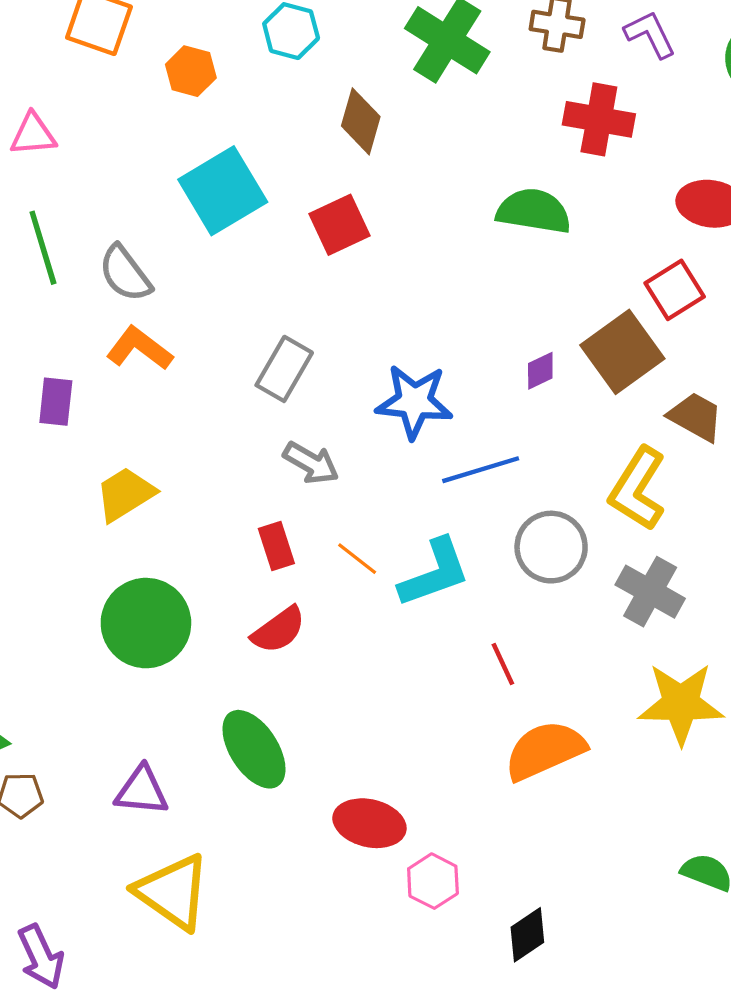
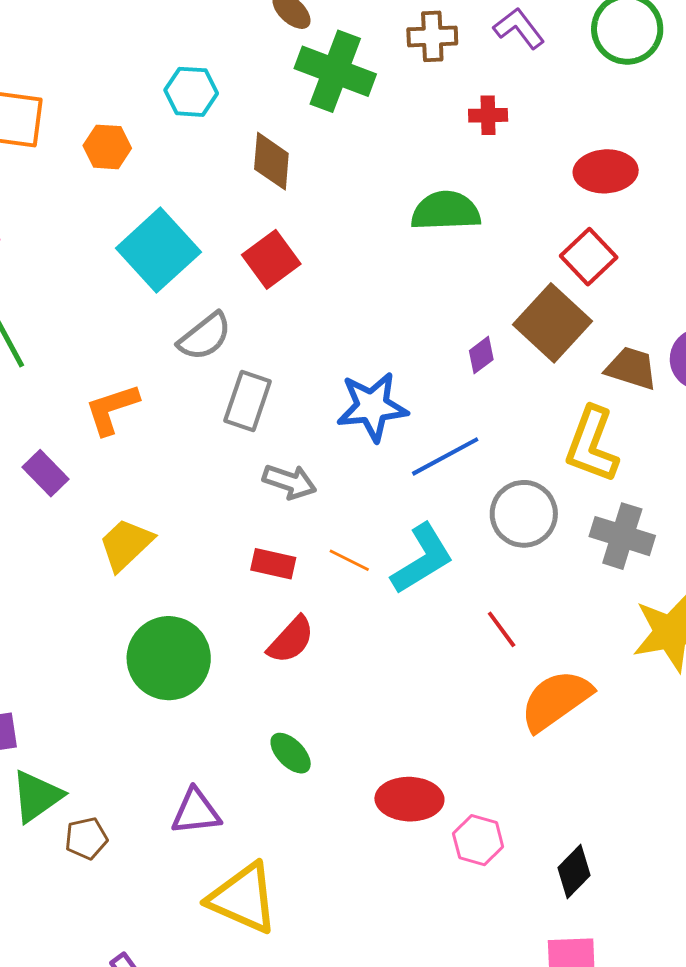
red cross: (599, 119) -> (488, 115), size x0.6
gray semicircle: (125, 274) -> (205, 336), moved, turned -80
orange L-shape: (139, 348) -> (112, 409), turned -44
purple rectangle: (56, 402) -> (46, 473), turned -39
red rectangle: (276, 546) -> (273, 564), turned -48
green ellipse: (254, 749) -> (291, 753), size x0.6

